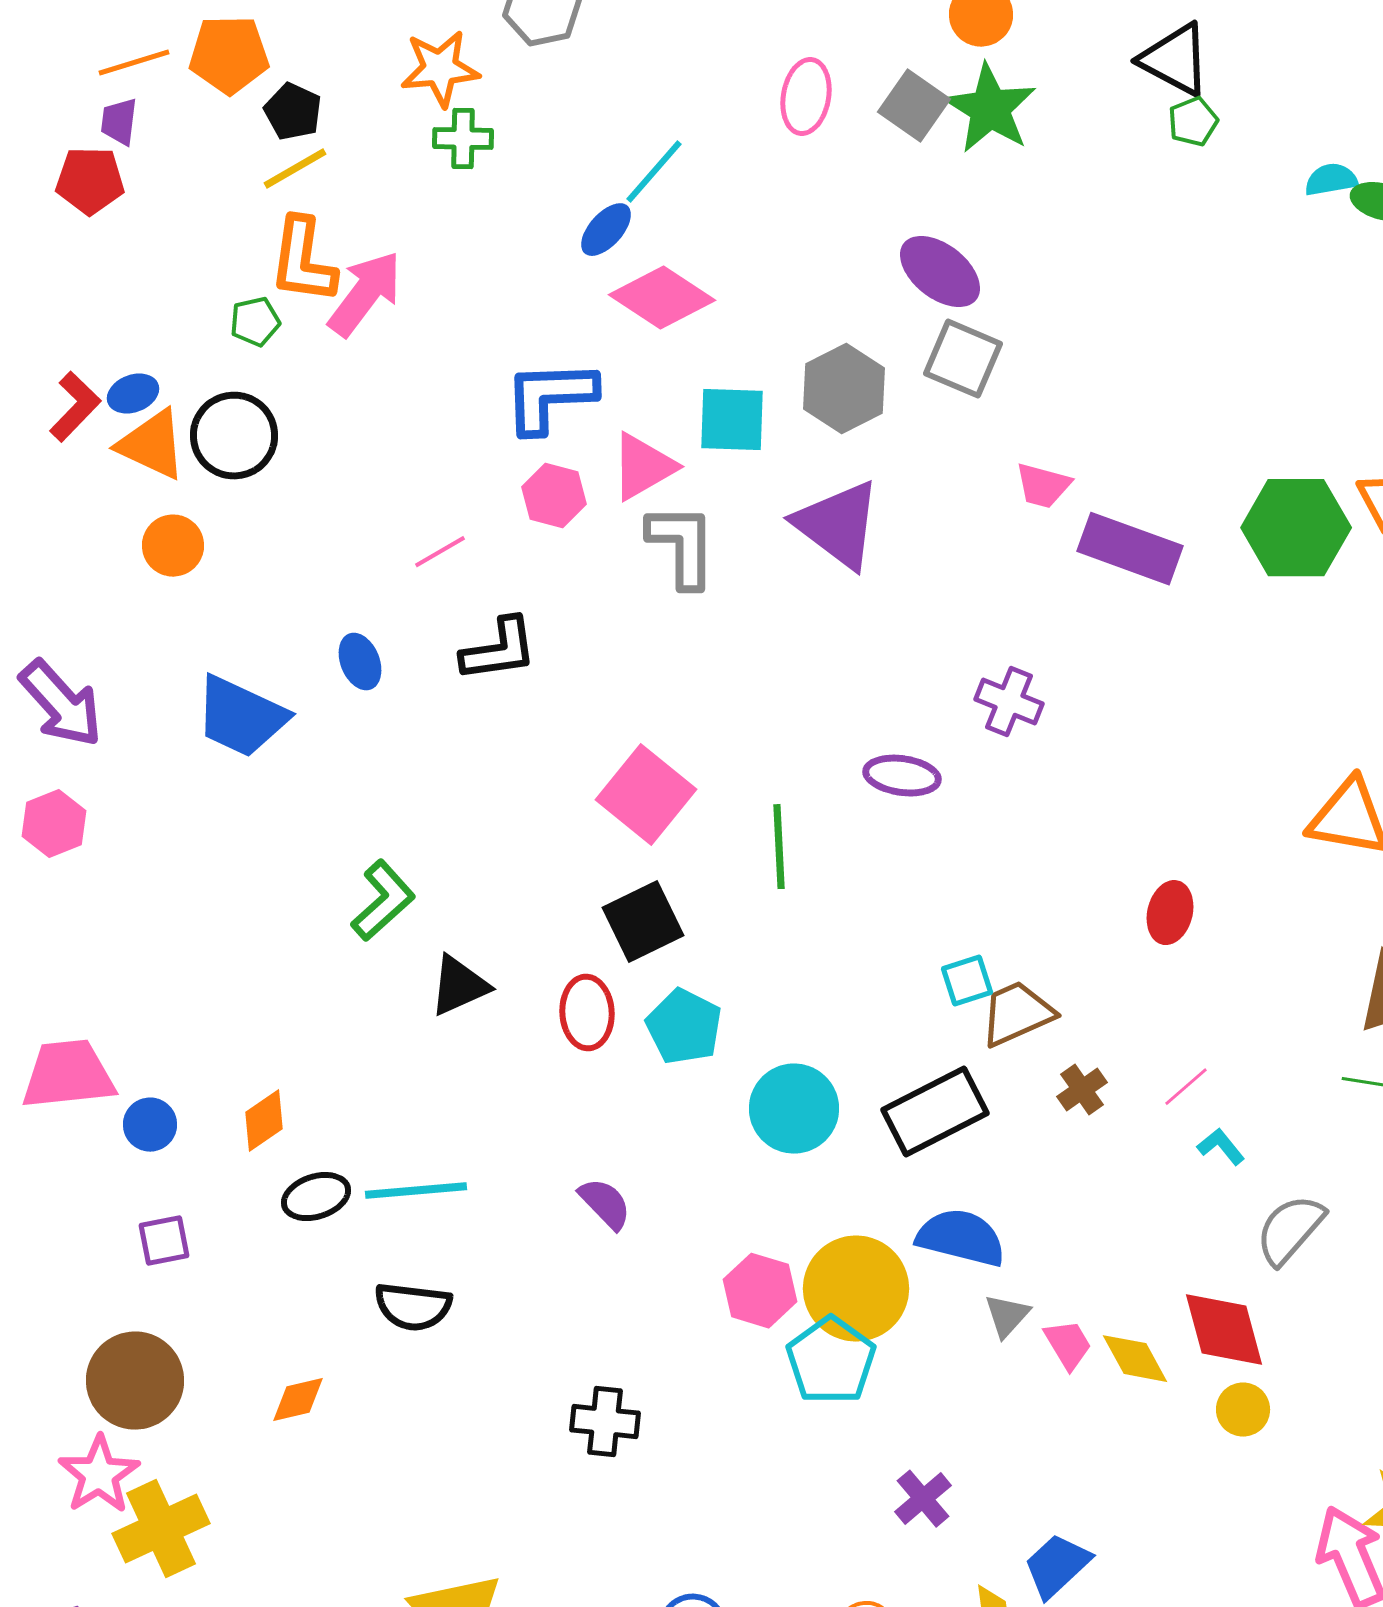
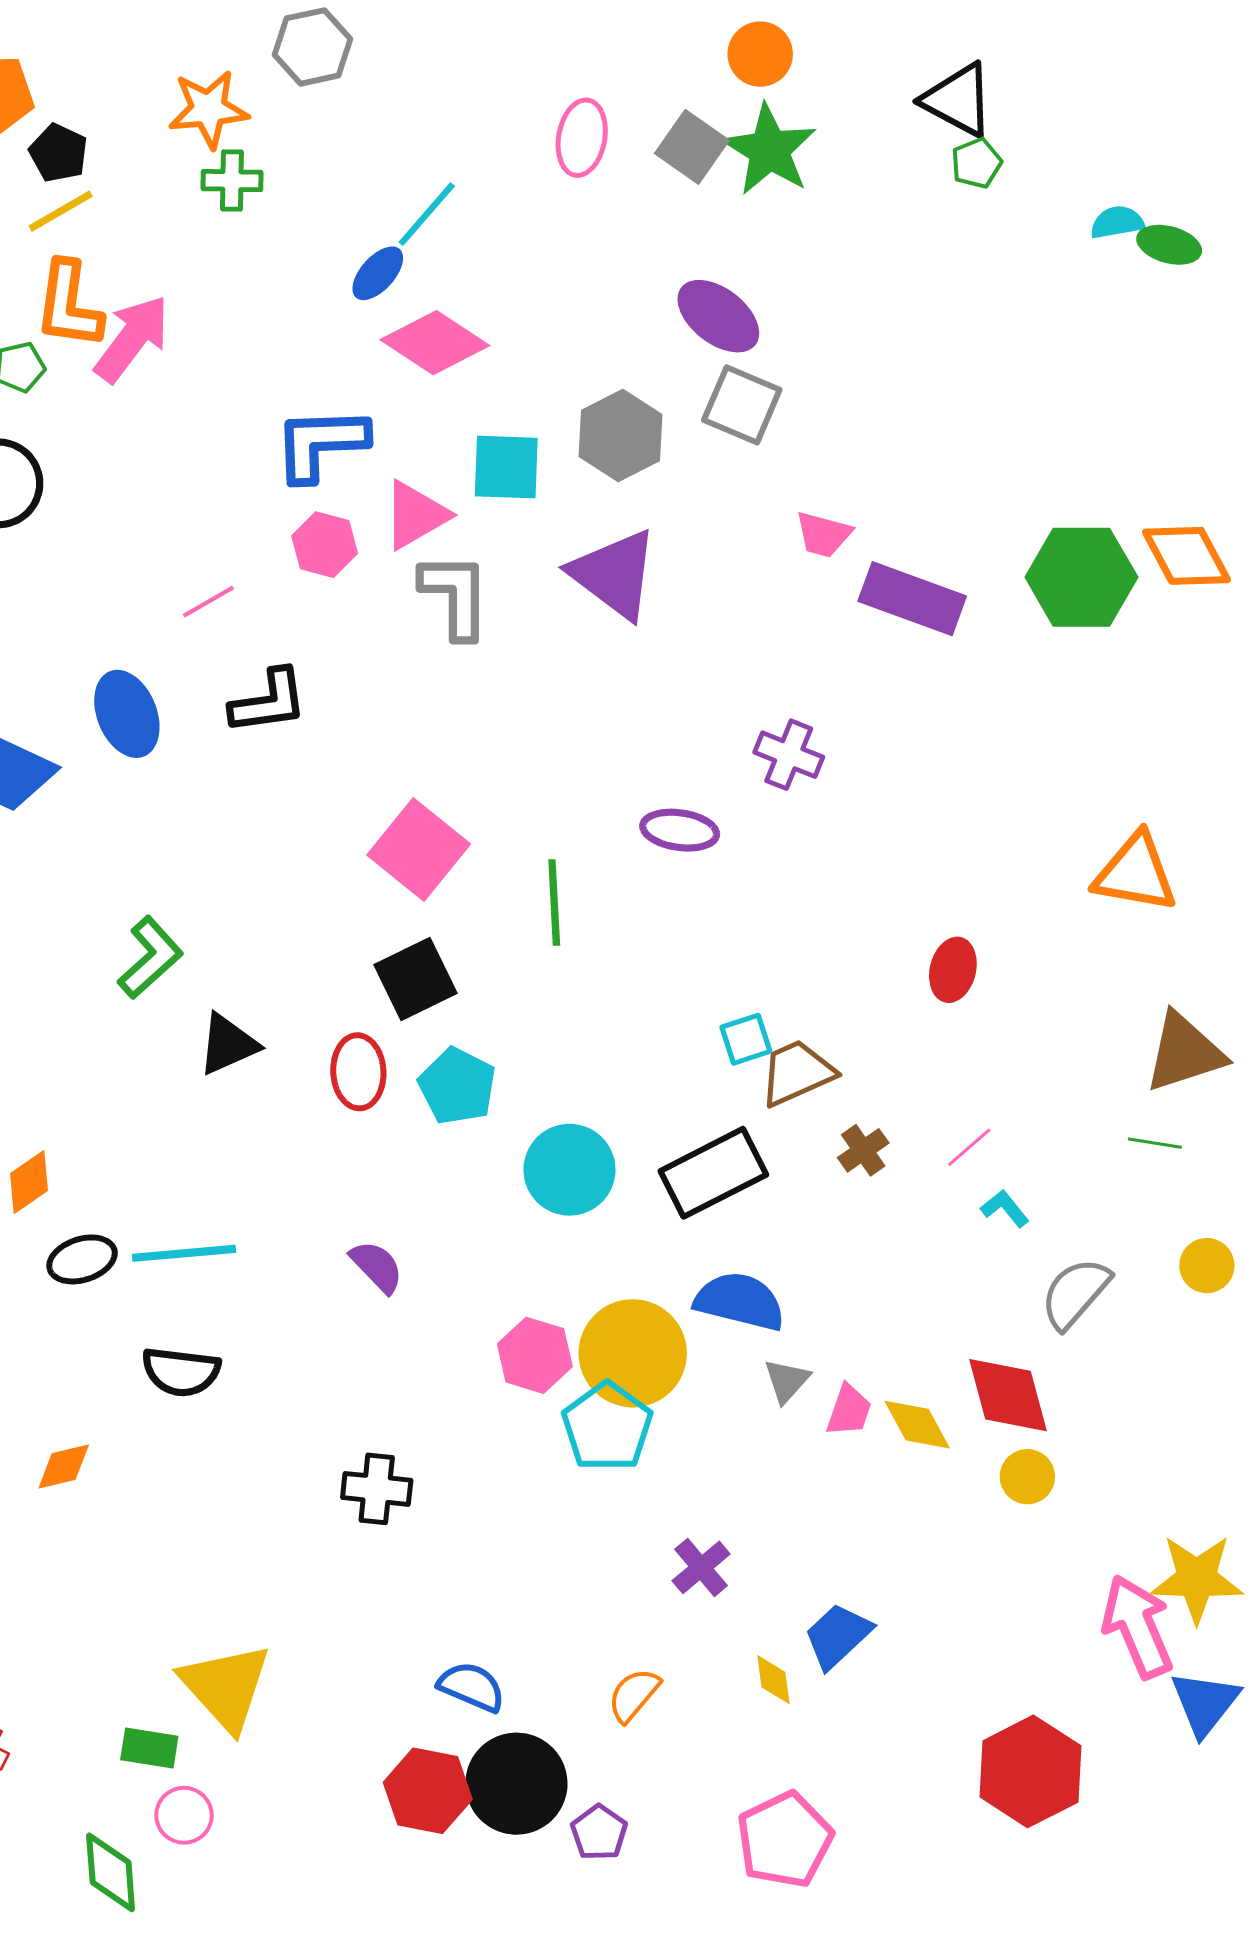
blue ellipse: (360, 662) -> (127, 714), size x1.5
pink trapezoid: (1068, 1345) -> (849, 1410), turned 50

